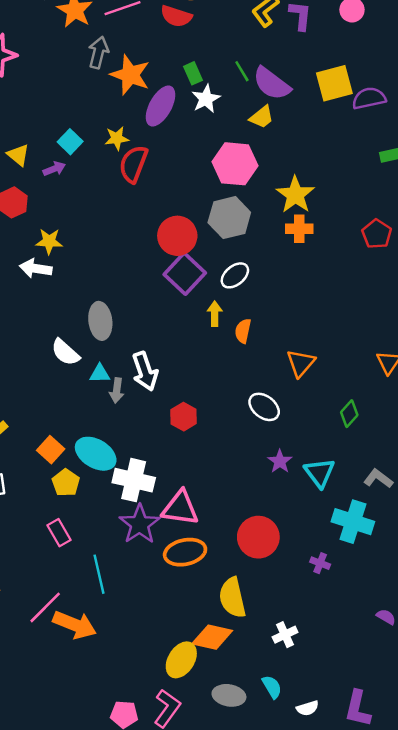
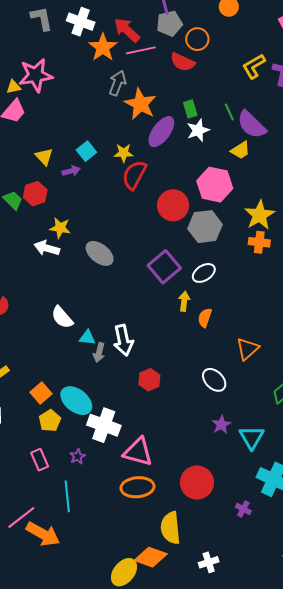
red circle: (177, 236) -> (173, 205), moved
gray ellipse: (100, 321) -> (100, 253), moved, turned -52
purple star: (140, 524) -> (78, 456), moved, size x0.5

